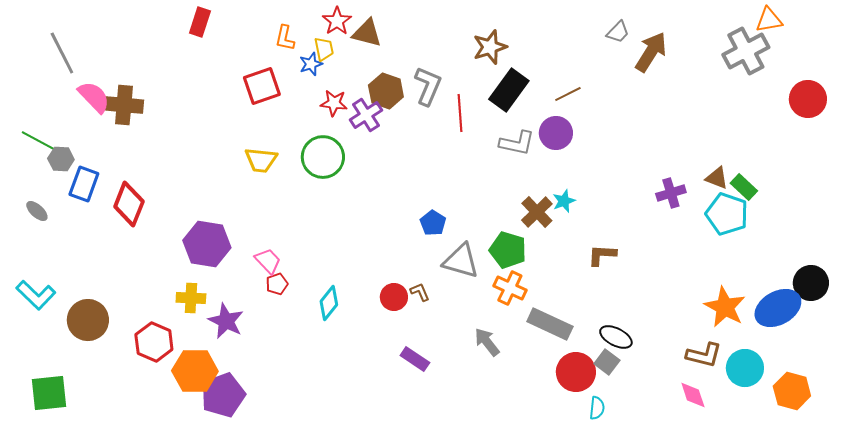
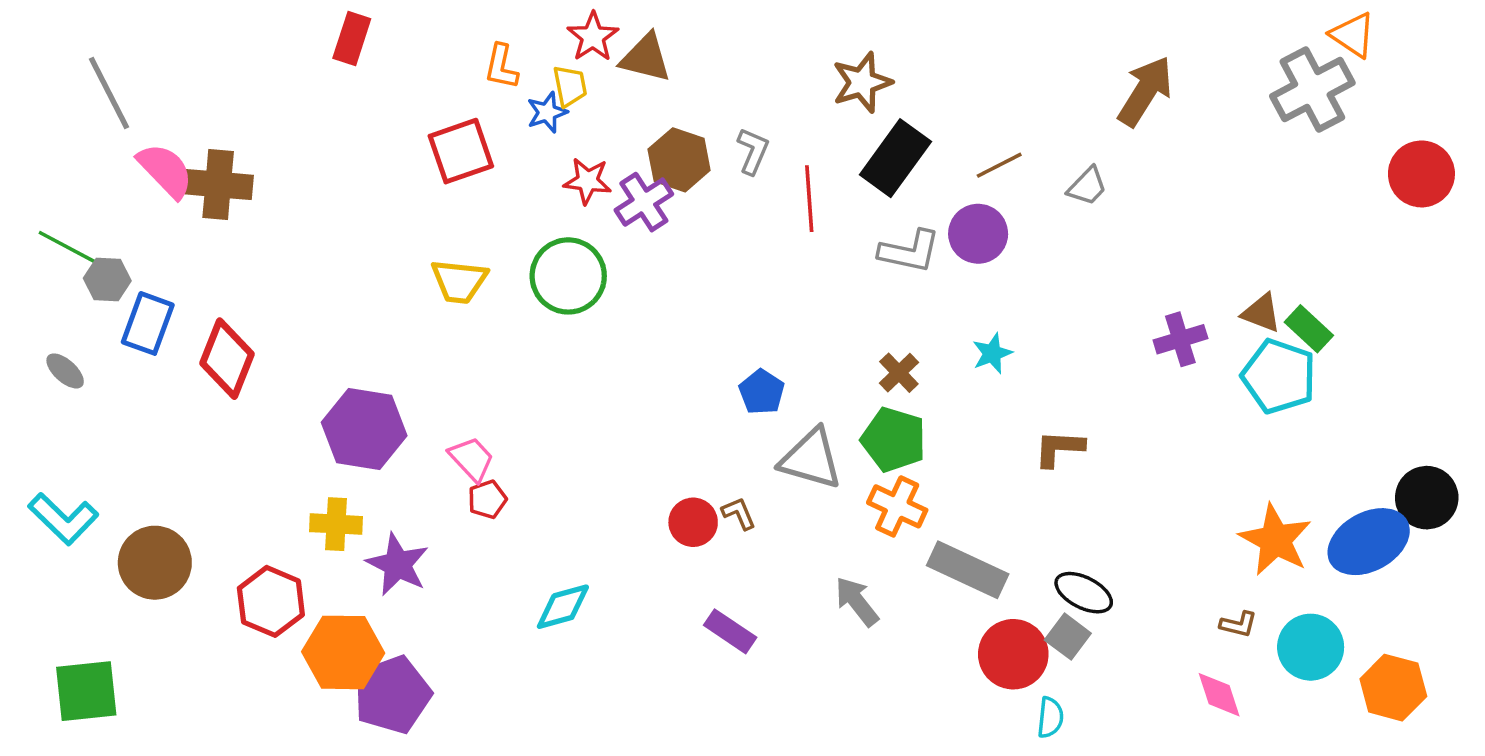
orange triangle: (769, 20) -> (1353, 35), turned 44
gray trapezoid: (618, 32) -> (1087, 186), moved
gray L-shape: (428, 86) -> (753, 151), size x0.7
brown cross: (537, 212) -> (899, 373), moved, size x0.7
cyan diamond: (329, 303) -> (563, 607), moved, turned 36
brown L-shape: (704, 355) -> (1238, 624), size x0.6

